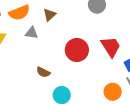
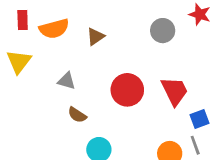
gray triangle: (32, 33) -> (67, 81), moved

